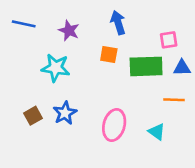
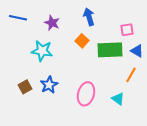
orange square: (109, 55) -> (82, 41), turned 32
blue triangle: (182, 68) -> (137, 51), turned 32
orange line: (174, 100) -> (131, 75), turned -63

